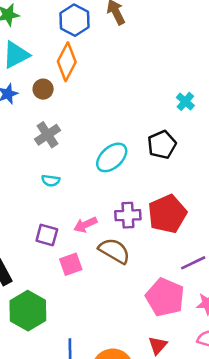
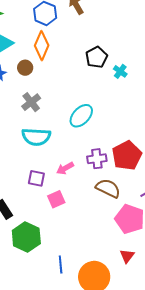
cyan cross: (185, 101) -> (120, 71), moved
black pentagon: (162, 145) -> (96, 57), moved
cyan semicircle: (51, 181) -> (36, 137), size x2.0
brown semicircle: (114, 251) -> (108, 188), moved

